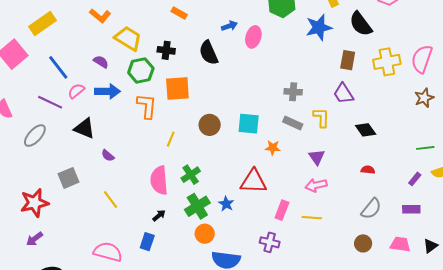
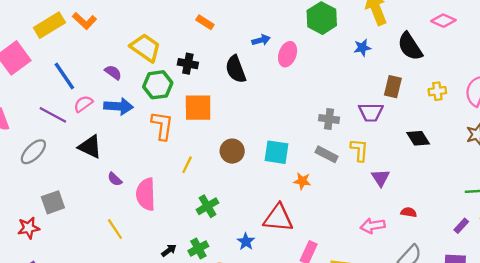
orange L-shape: (100, 16) -> (84, 21), moved
blue star: (319, 27) -> (362, 48), size x0.6
yellow cross: (387, 62) -> (437, 91), size x0.6
purple trapezoid: (343, 94) -> (371, 112), moved, turned -60
black diamond: (366, 130) -> (418, 138), moved
purple triangle: (317, 157) -> (381, 178), moved
gray square: (69, 178) -> (53, 202), moved
pink semicircle: (159, 180) -> (146, 194), moved
pink arrow: (316, 185) -> (373, 226), moved
red star: (34, 203) -> (29, 228), size x0.7
green cross: (197, 206) -> (198, 248), moved, size x0.7

